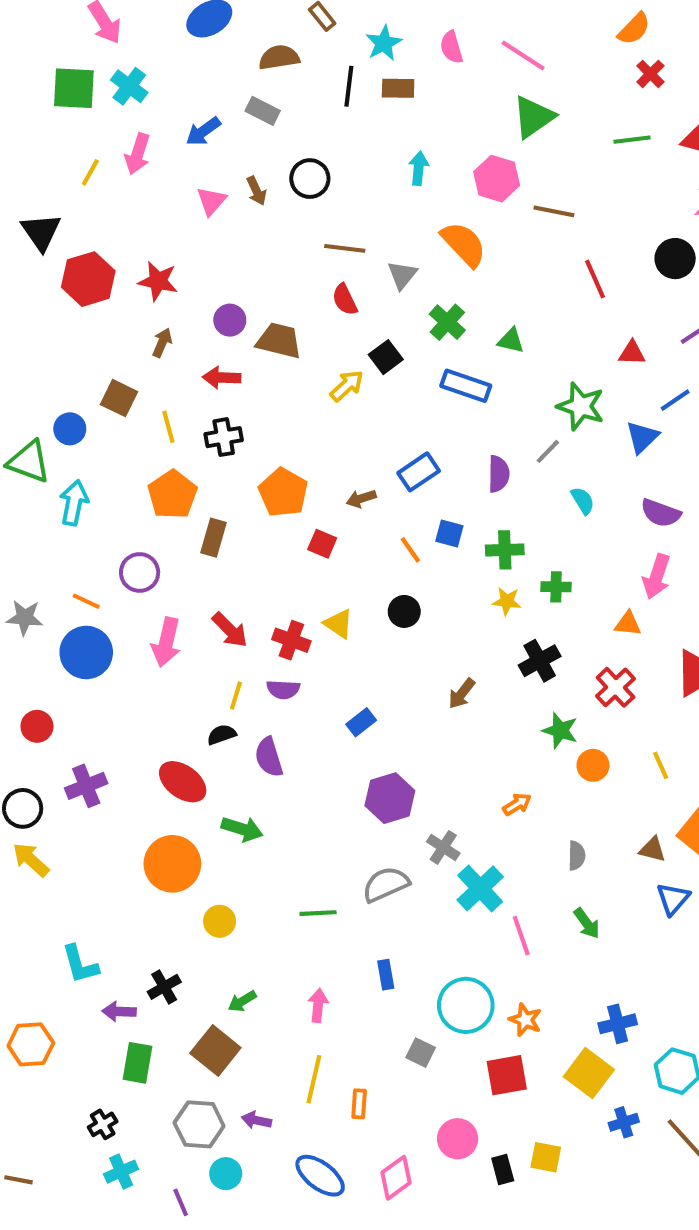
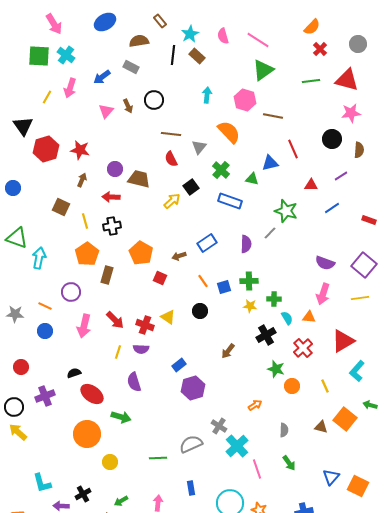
brown rectangle: (398, 88) -> (197, 56), turned 42
blue circle: (70, 429) -> (13, 188), moved
blue triangle: (642, 437) -> (270, 163), moved, turned 30
cyan semicircle: (583, 501) -> (287, 318), moved
blue square: (449, 533) -> (224, 287), moved, turned -32
blue circle: (86, 652) -> (45, 331), size x0.6
black semicircle: (222, 735) -> (74, 373), moved
purple hexagon: (390, 798) -> (193, 388), moved
blue triangle: (673, 899) -> (331, 477), moved

